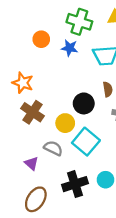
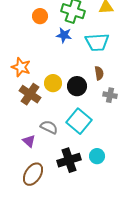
orange circle: (41, 39) -> (40, 16), moved
yellow circle: (65, 123) -> (53, 83), moved

